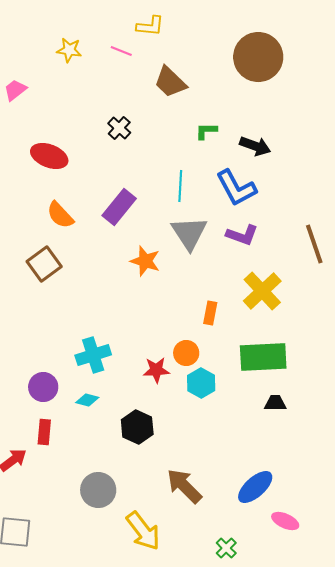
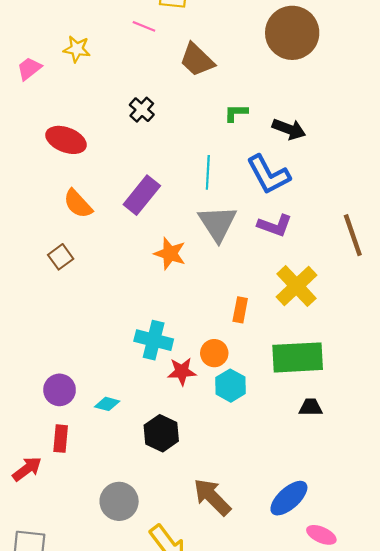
yellow star: (69, 50) -> (77, 49), moved
brown square: (44, 264) -> (61, 257), size x0.7
cyan cross: (93, 355) -> (154, 340), moved, turned 32

